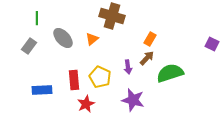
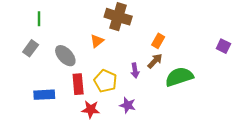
gray ellipse: (63, 38) -> (65, 56), moved
purple star: (133, 100) -> (128, 105), moved, size x0.7
red star: (86, 104) -> (91, 109), turned 30

